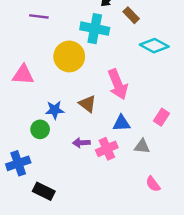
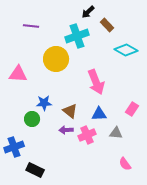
cyan cross: (95, 29) -> (77, 36), turned -30
brown triangle: (87, 104) -> (70, 111), moved

